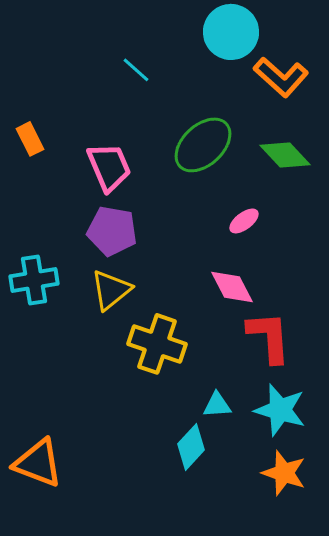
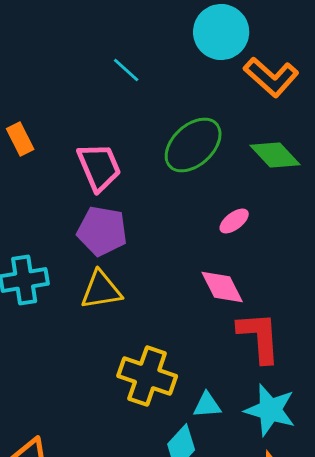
yellow triangle: (111, 290) -> (101, 290), turned 30
yellow cross: (157, 344) -> (147, 376), moved

